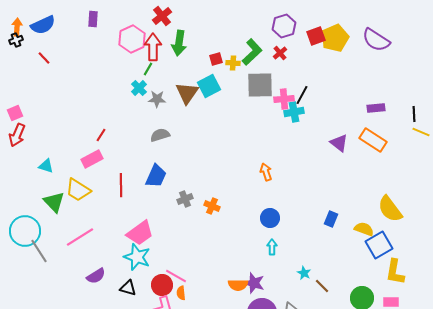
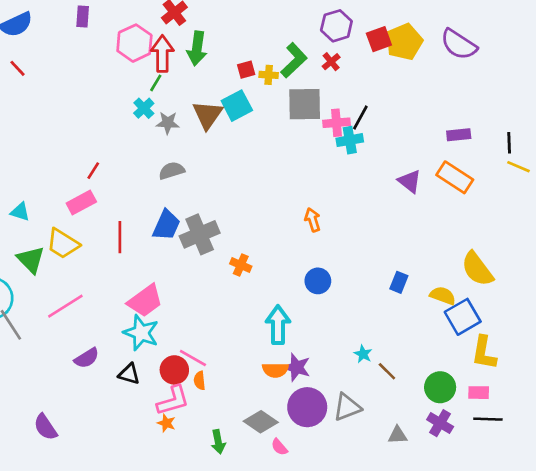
gray cross: (185, 199) -> (200, 234), moved, size x1.8
cyan arrow: (272, 247) -> (278, 325), moved, size x1.8

